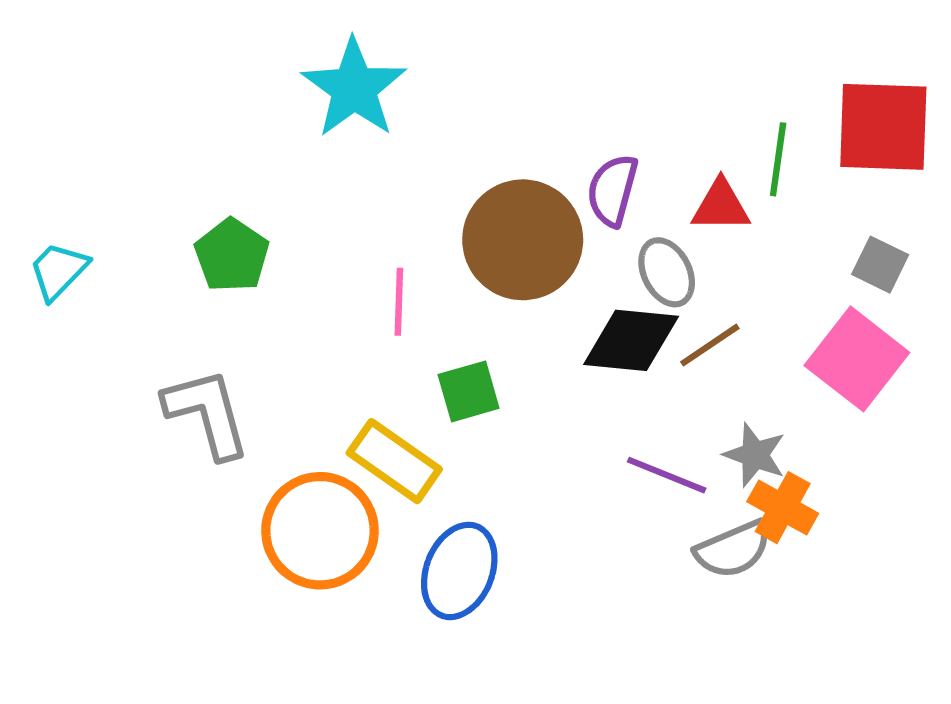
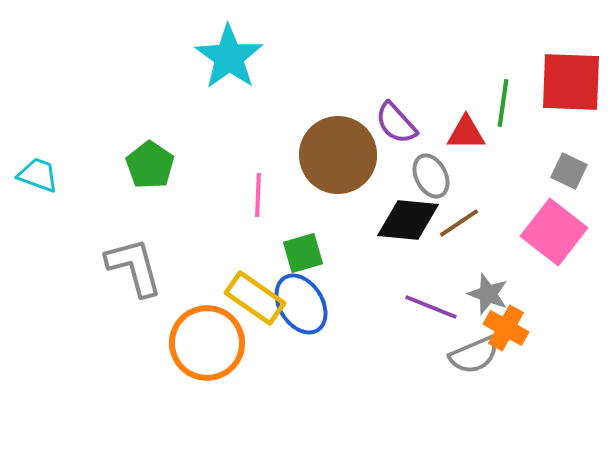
purple semicircle: (612, 190) -> (396, 123), turned -57
cyan trapezoid: (58, 271) -> (38, 175), turned 66
blue ellipse: (459, 571) -> (301, 304), moved, turned -54

